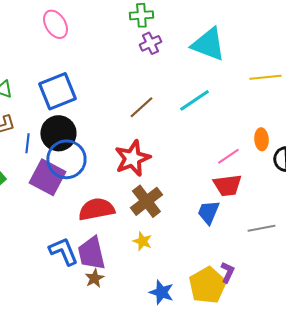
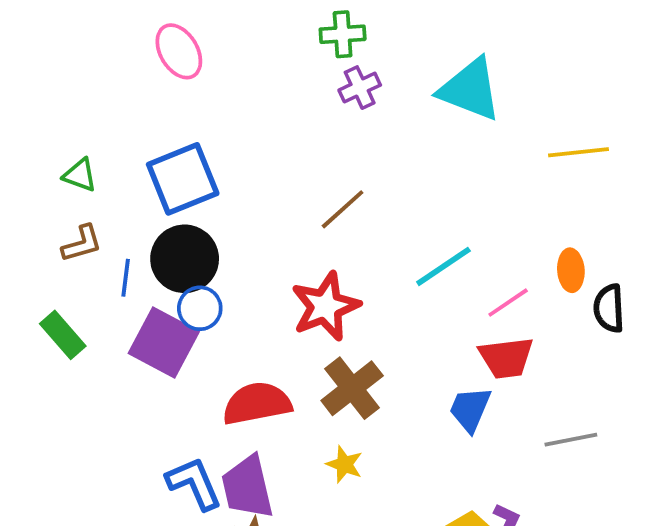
cyan line: (194, 100) -> (443, 266), moved
blue circle: (66, 159) -> (200, 308), size x0.6

